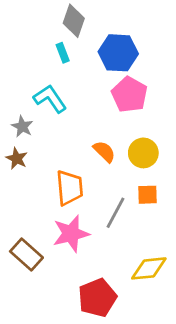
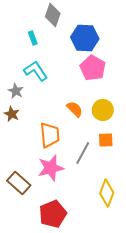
cyan rectangle: (63, 53) -> (33, 38), moved
yellow diamond: (149, 268) -> (107, 193), turned -64
red pentagon: (97, 298) -> (53, 214), moved

